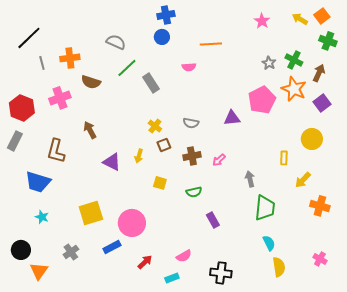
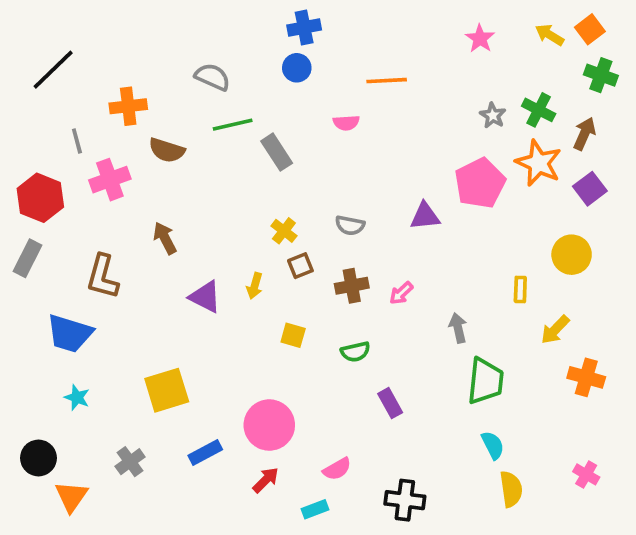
gray line: (42, 63) -> (77, 141), moved
green line: (127, 68) -> (233, 125), turned 30
pink circle: (132, 223) -> (269, 425), moved

